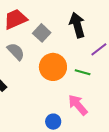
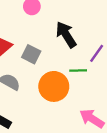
green line: (83, 72) -> (78, 71), moved

